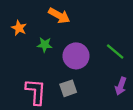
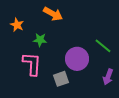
purple circle: (76, 56) -> (77, 59), moved
pink L-shape: (36, 92) -> (32, 64), moved

